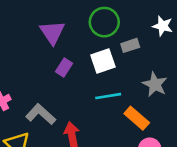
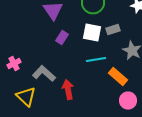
gray rectangle: (130, 45) -> (113, 30), moved
white square: (103, 61) -> (92, 32), turned 30

